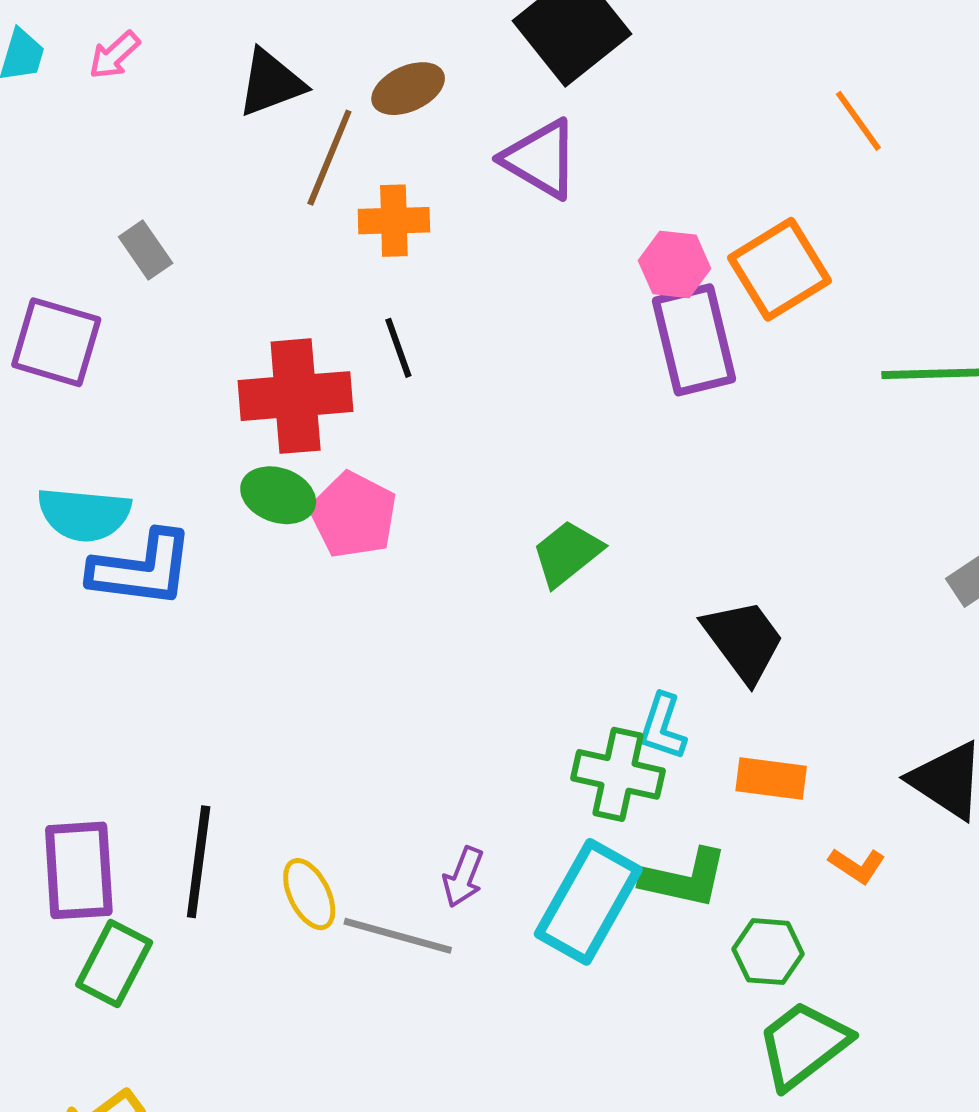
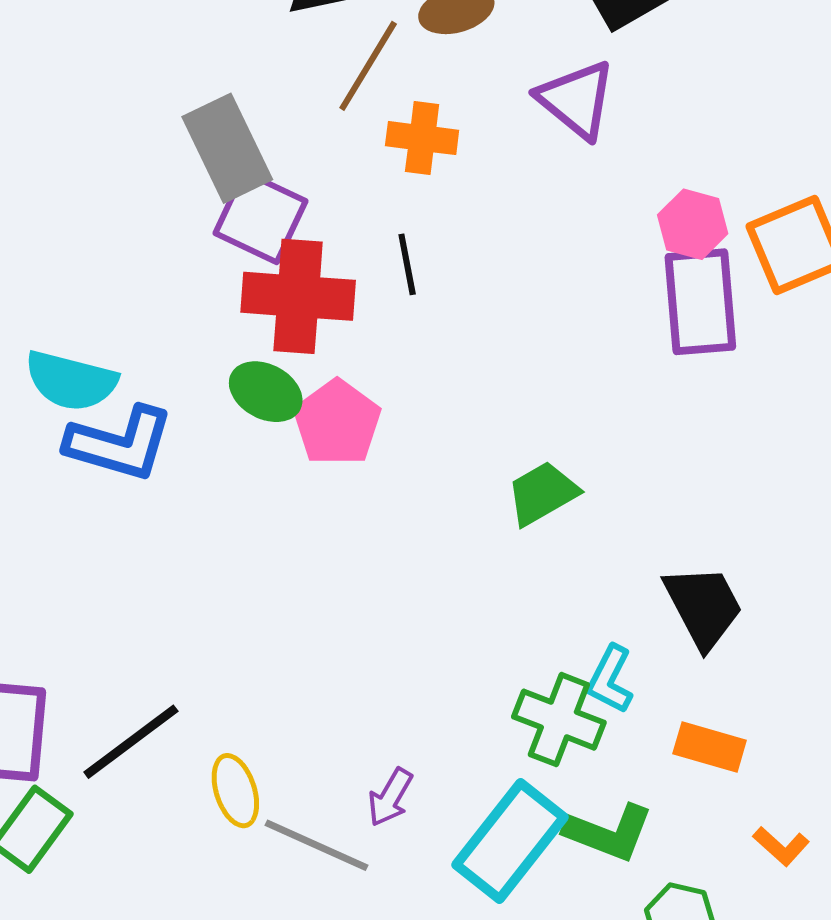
gray rectangle: (146, 250) -> (227, 148), moved, size x1.8
purple square: (56, 342) -> (260, 217), moved
black line: (199, 862) -> (131, 742), turned 37

